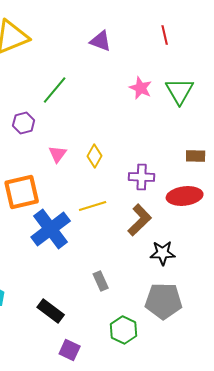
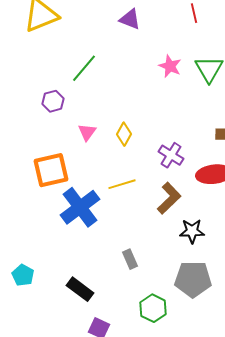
purple cross: (142, 177) -> (171, 155), turned 30

